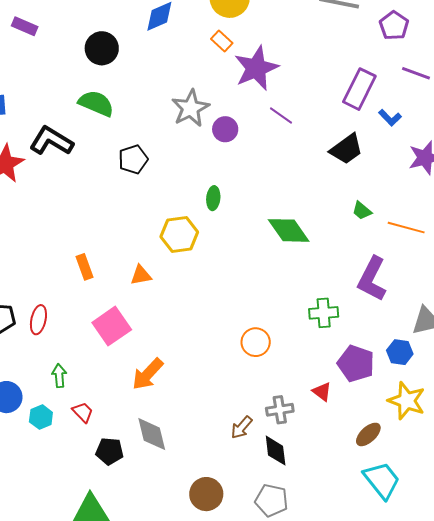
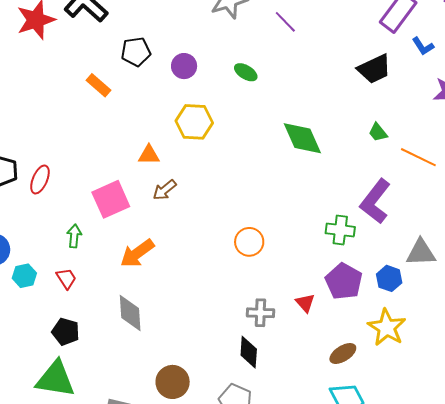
purple line: (281, 116) -> (285, 22), moved
purple circle: (225, 129) -> (184, 66), moved
black pentagon: (133, 159) -> (136, 52), moved
green ellipse: (213, 198) -> (246, 72), moved, turned -75
orange rectangle: (85, 267) -> (99, 85), moved, turned -40
green cross: (324, 313) -> (340, 230), moved
green arrow: (59, 376) -> (74, 236), moved
brown arrow: (242, 427) -> (165, 190), moved
black pentagon: (110, 451) -> (66, 332), moved

